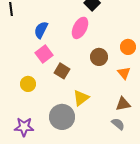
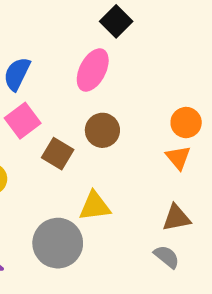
orange circle: (128, 47) -> (186, 123), moved
brown circle: (99, 57) -> (102, 130), moved
yellow triangle: (81, 98) -> (95, 206), turned 30

